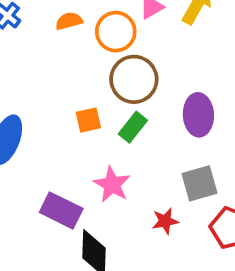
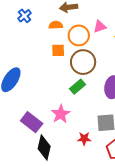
orange square: (88, 120) -> (58, 50), moved

